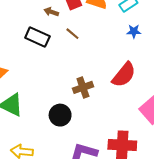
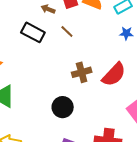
brown cross: (83, 87) -> (82, 72), moved
black circle: (60, 115) -> (63, 107), moved

